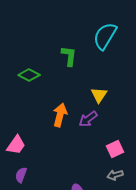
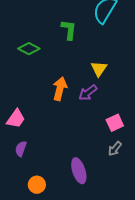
gray arrow: (115, 175) -> (115, 149), turned -35

